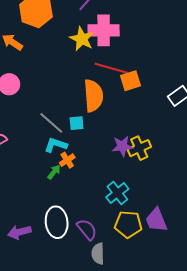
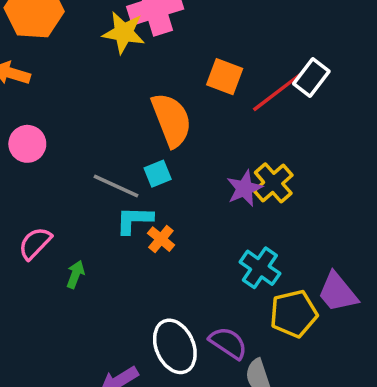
red line: (111, 68) -> (277, 92), moved, turned -36
orange square: (130, 81) -> (225, 77), turned -35
green arrow: (54, 172) -> (75, 274), moved

